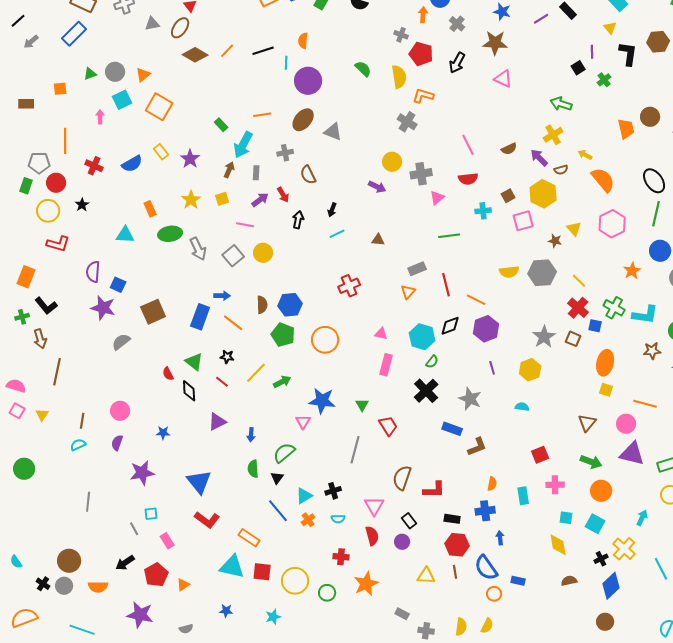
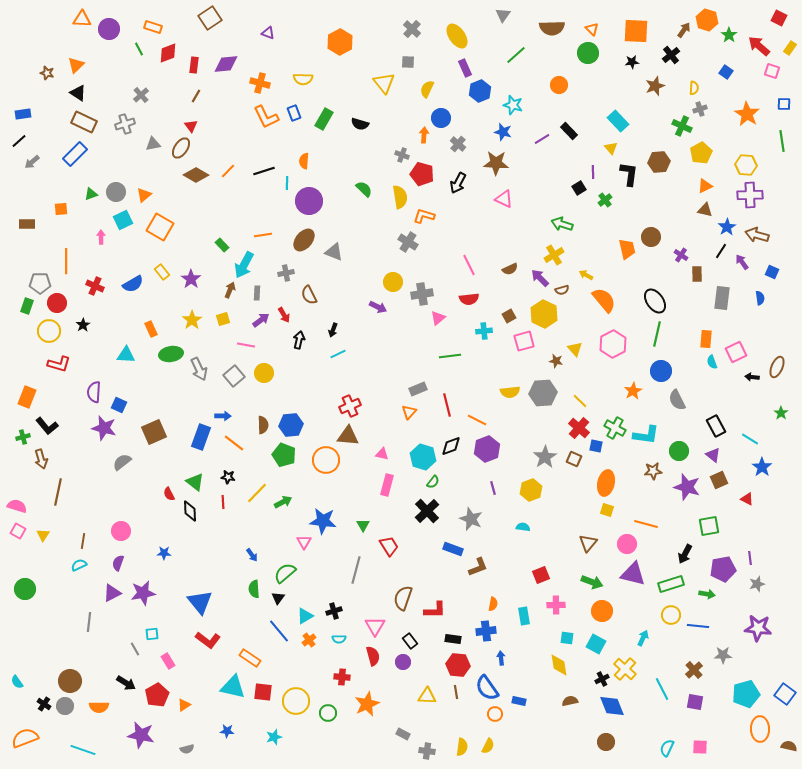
brown triangle: (378, 240) -> (348, 436), moved, size x1.6
red line: (222, 382) -> (223, 502), turned 48
purple triangle: (217, 422) -> (112, 593), moved
blue arrow: (251, 435) -> (252, 555), turned -40
black arrow: (125, 563) -> (126, 683), turned -114
blue diamond: (611, 586) -> (612, 706), turned -68

